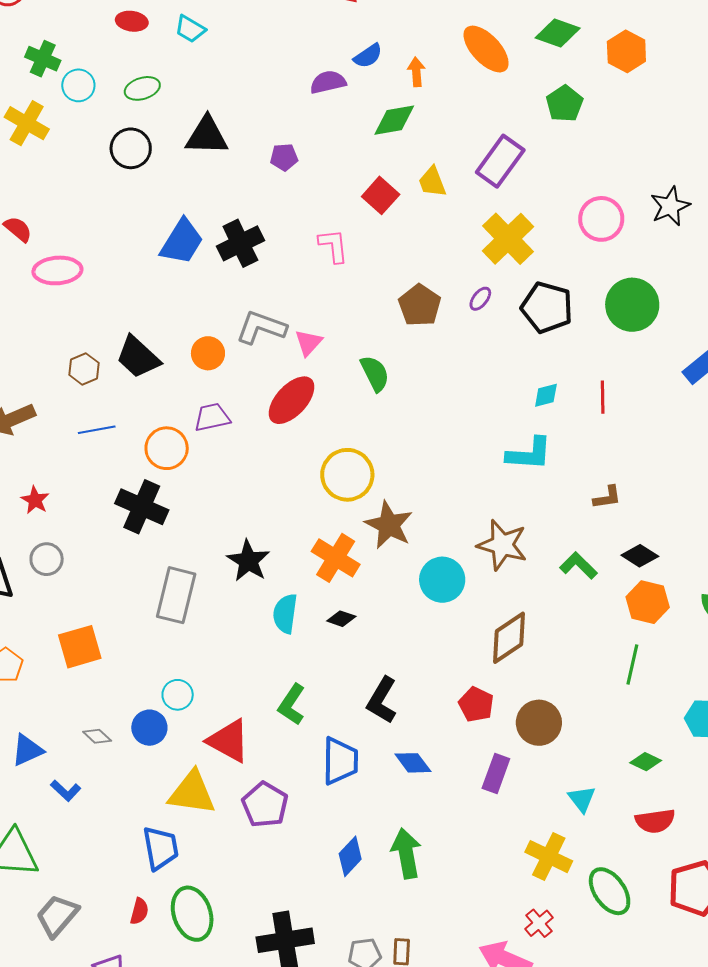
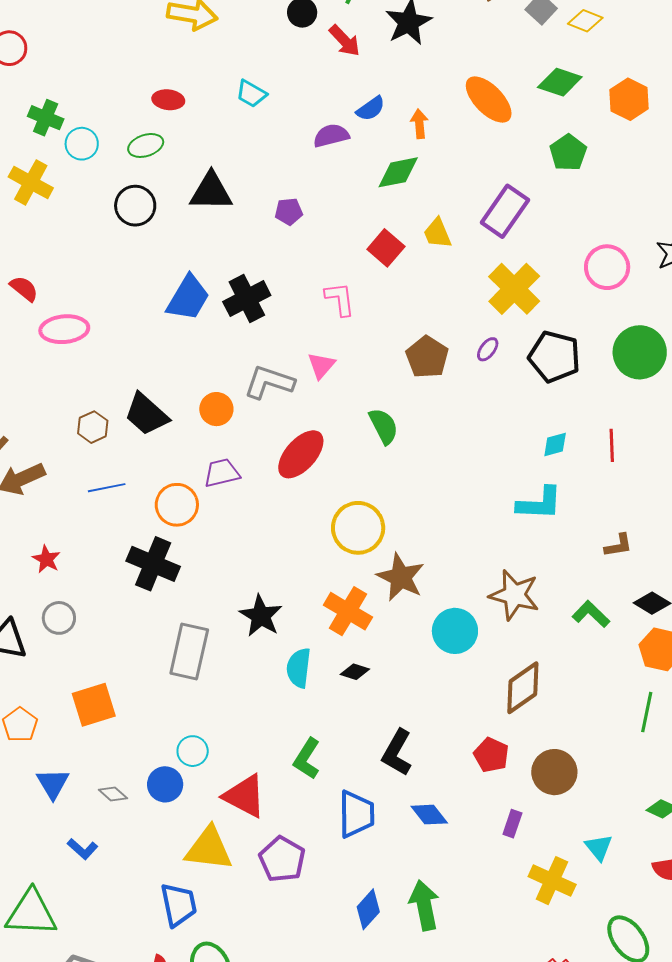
red ellipse: (132, 21) -> (168, 100), moved
cyan trapezoid: (190, 29) -> (251, 94), moved
pink triangle: (308, 343) -> (321, 365), moved
blue triangle: (27, 750) -> (53, 784), moved, turned -36
purple rectangle: (496, 773) -> (512, 824), size x0.7
yellow cross: (549, 857) -> (552, 881), moved

